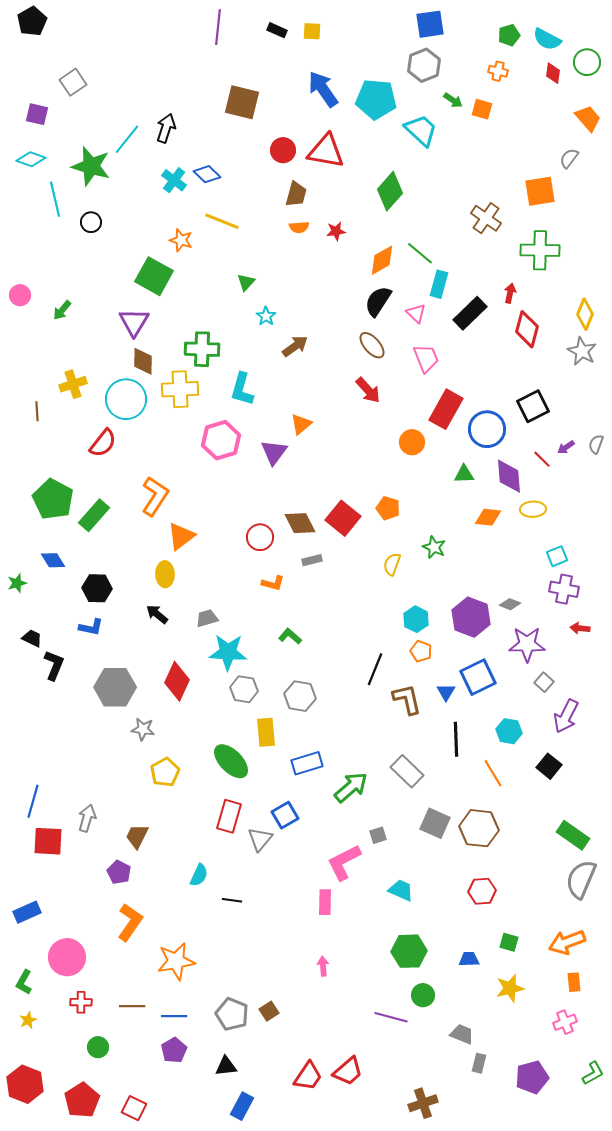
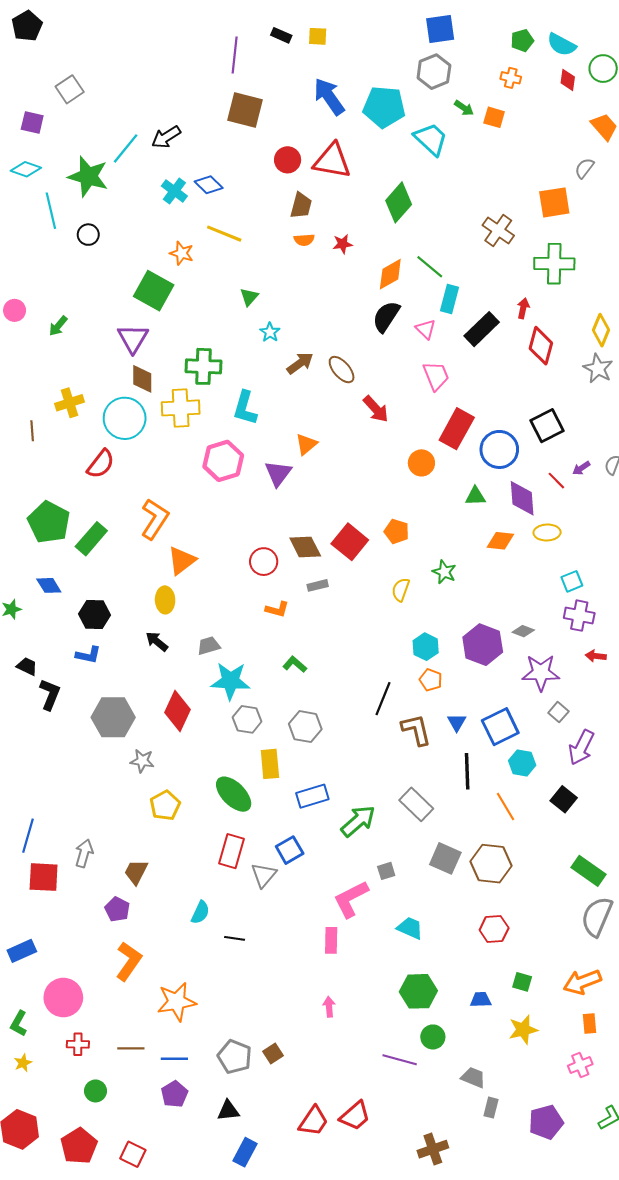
purple line: (218, 27) -> (235, 55), moved
black arrow: (166, 128) -> (166, 137), turned -140
brown ellipse: (372, 345) -> (342, 370), moved
blue square: (478, 677) -> (500, 727), moved

